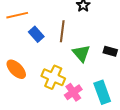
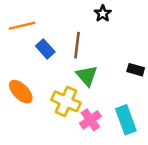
green triangle: (81, 53) -> (87, 76), moved

